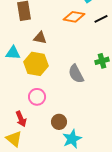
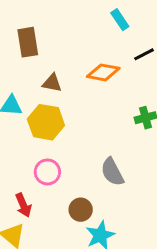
orange diamond: (74, 17) -> (103, 72), moved
gray semicircle: (76, 74) -> (112, 172), moved

